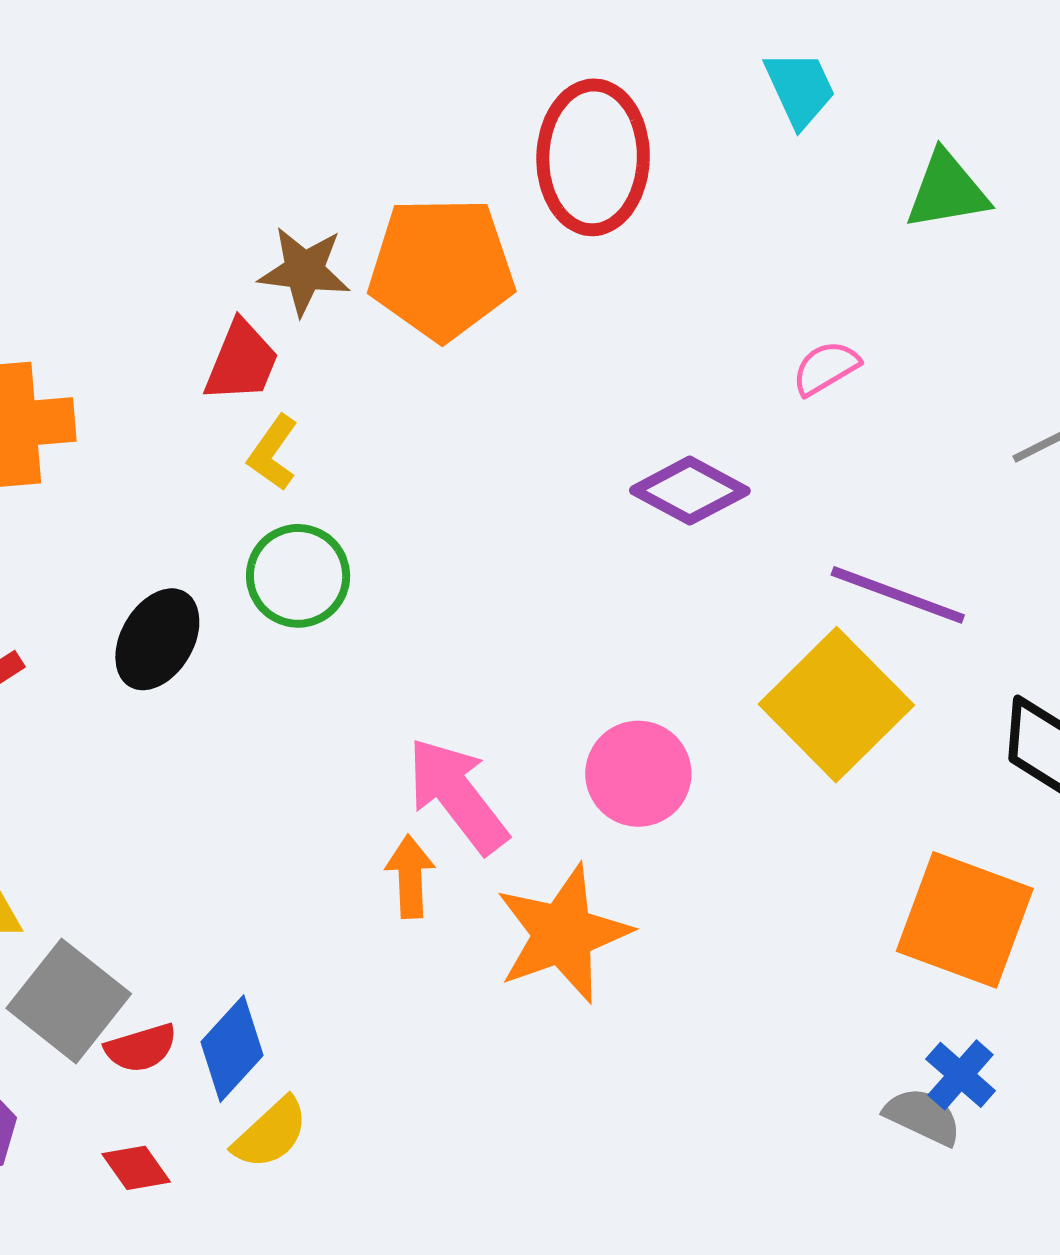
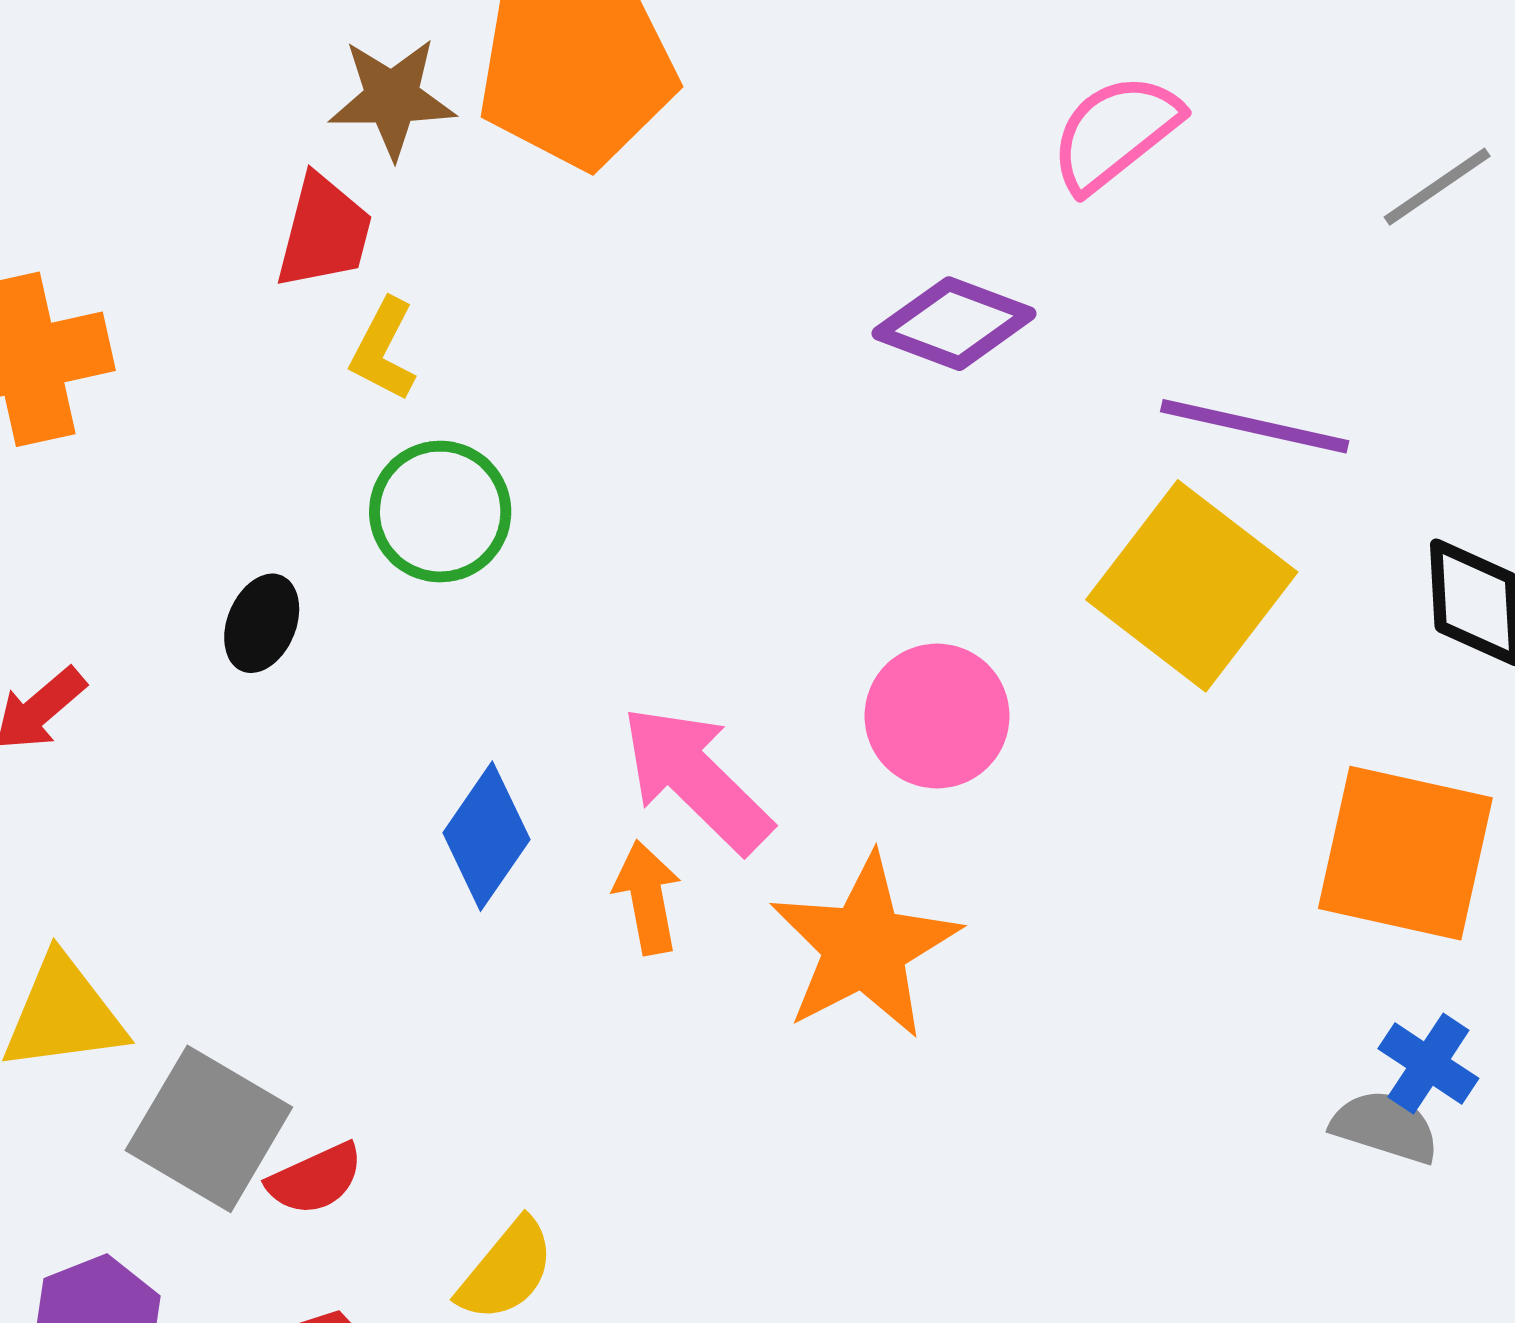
pink semicircle: (826, 368) -> (1115, 133), size x1.5
black ellipse: (157, 639) -> (262, 623), size x0.7
blue diamond: (232, 1049) -> (486, 836), moved

